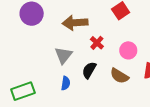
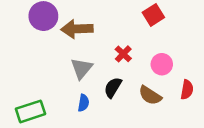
brown arrow: (75, 23) -> (77, 29), moved

